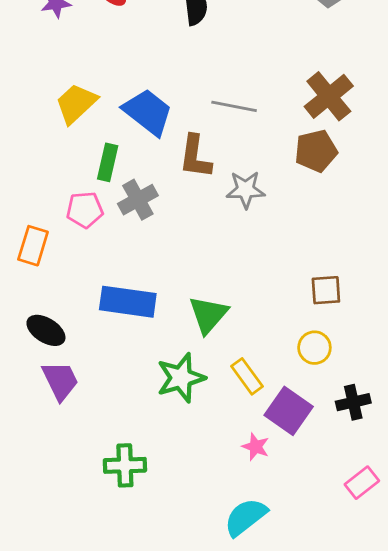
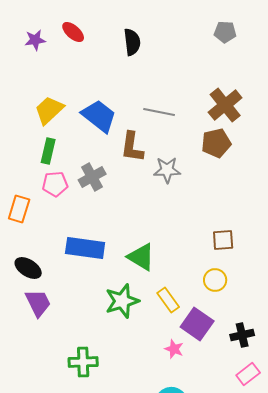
green rectangle: (108, 162) -> (48, 151), moved
green triangle: (208, 315) -> (141, 257), turned -40
black cross: (353, 402) -> (242, 335), moved

